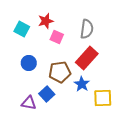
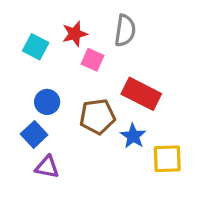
gray semicircle: (87, 29) -> (125, 30), moved
red rectangle: (87, 58) -> (141, 94), turned 75
blue square: (47, 94) -> (34, 134), moved

